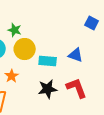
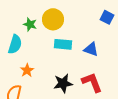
yellow circle: (25, 49) -> (53, 19), moved
cyan rectangle: (48, 61) -> (63, 44), moved

